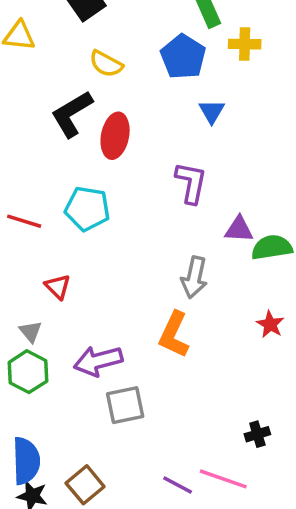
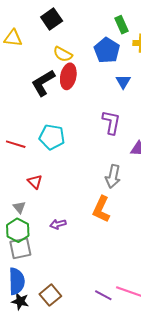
red ellipse: (115, 136) -> (68, 76), moved
purple arrow: (98, 361) -> (58, 224), size x0.6
gray square: (125, 405) -> (20, 248), moved

